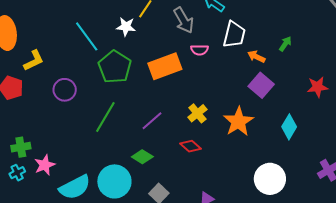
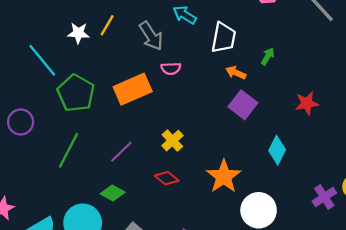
white star: (126, 27) -> (78, 33), moved
white trapezoid: (234, 35) -> (224, 38), moved
orange star: (238, 122) -> (224, 176), moved

